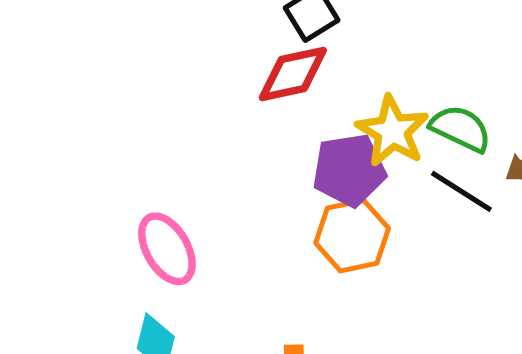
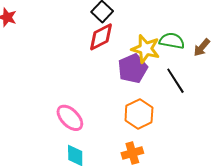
black line: (461, 191) -> (175, 81), moved, turned 40
orange hexagon: (352, 236) -> (139, 114), moved

